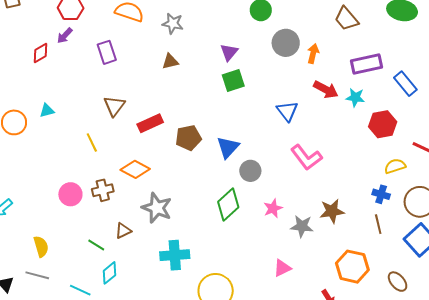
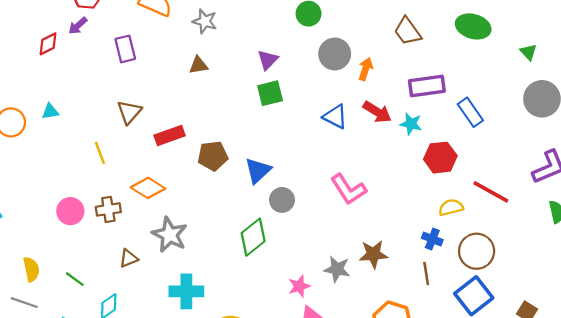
blue triangle: (287, 111) -> (335, 117), moved, turned -30
pink star: (273, 208) -> (299, 286), moved
green line: (96, 245) -> (75, 279), moved

